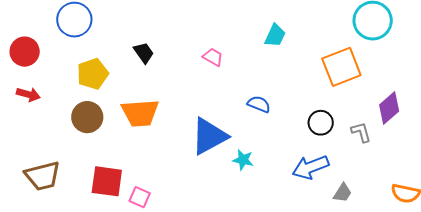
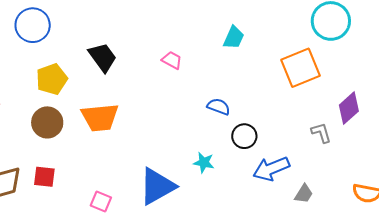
black trapezoid: (144, 53) -> (103, 57), size x1.4
black circle: (321, 123) -> (244, 136), moved
blue triangle: (209, 136) -> (157, 186), moved
red square: (107, 181) -> (44, 177), moved, size x0.7

